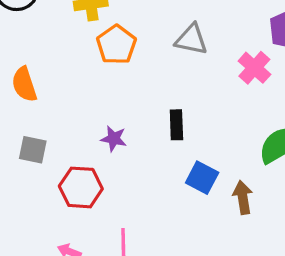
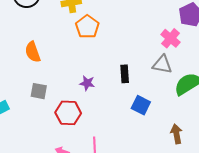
gray triangle: (191, 39) -> (162, 64), moved
brown arrow: (243, 197) -> (176, 134), moved

